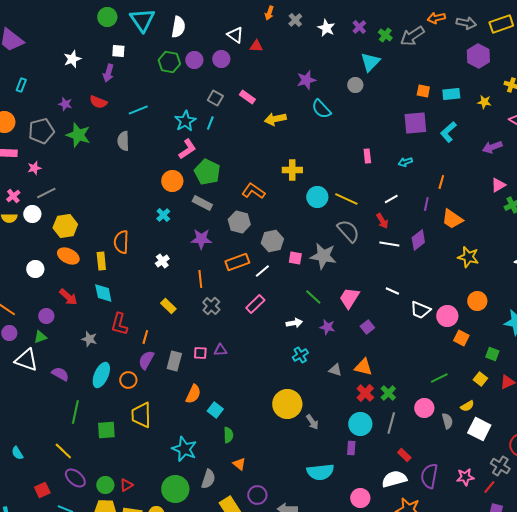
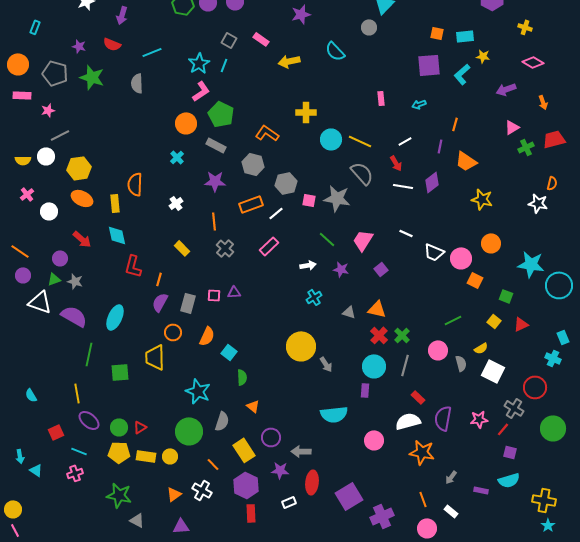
purple star: (306, 80) -> (301, 14), moved
yellow star: (484, 102) -> (483, 56), moved
gray pentagon: (41, 131) -> (55, 73), turned 30
pink cross: (13, 196) -> (27, 194), moved
gray star: (89, 339) -> (75, 281), moved
purple semicircle: (60, 374) -> (74, 316), size x1.5
orange circle: (128, 380) -> (173, 332), moved
yellow line: (63, 451) -> (77, 393), turned 36

